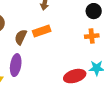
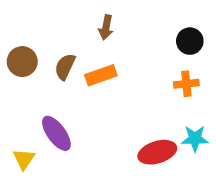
brown semicircle: (21, 37) -> (65, 67), moved
purple ellipse: (16, 65) -> (56, 133), turned -45

